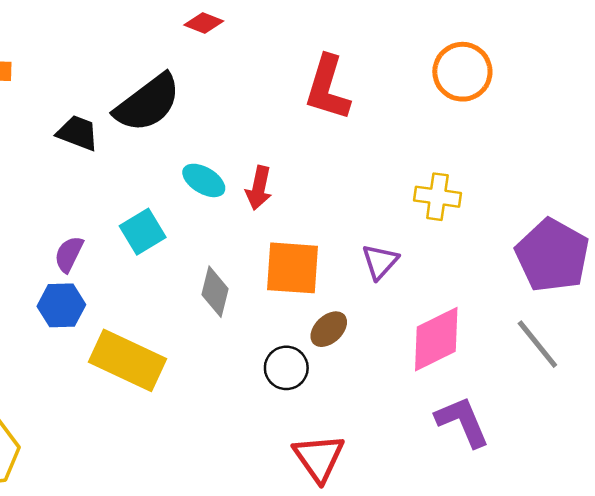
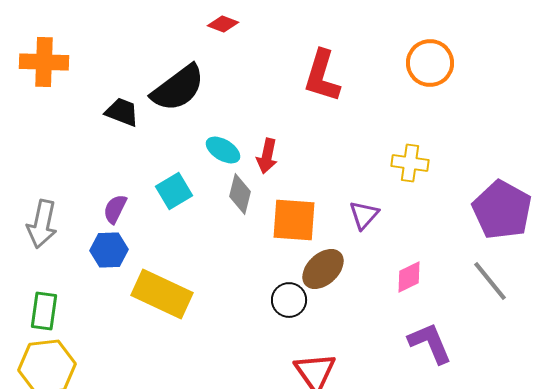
gray diamond: (215, 292) -> (240, 194), moved
brown ellipse: (329, 329) -> (323, 269), size x1.4
pink diamond: (436, 339) -> (409, 277), size x0.6

